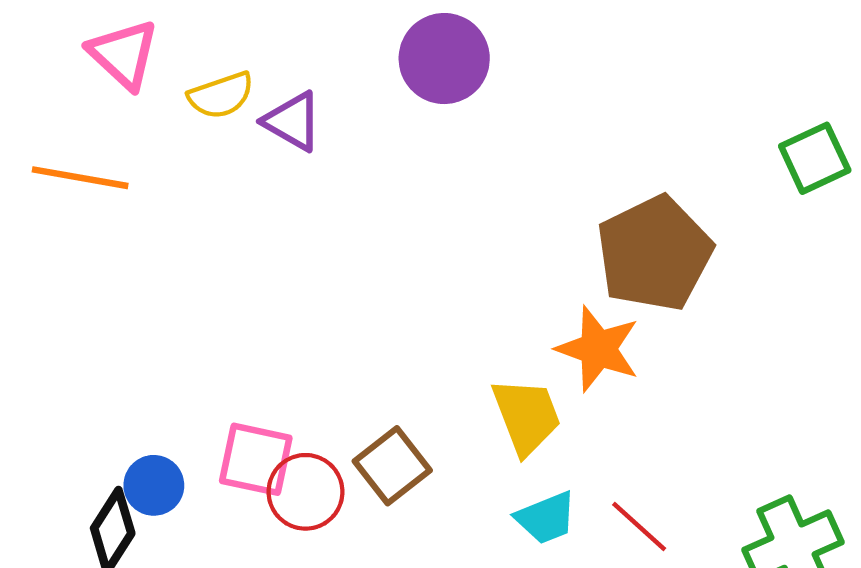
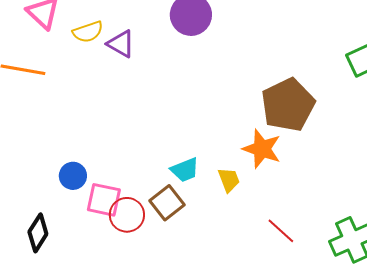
yellow trapezoid: (527, 416) -> (229, 180), size x0.7
blue circle: (154, 485) -> (73, 176), moved
cyan trapezoid: (546, 518) -> (185, 170), moved

